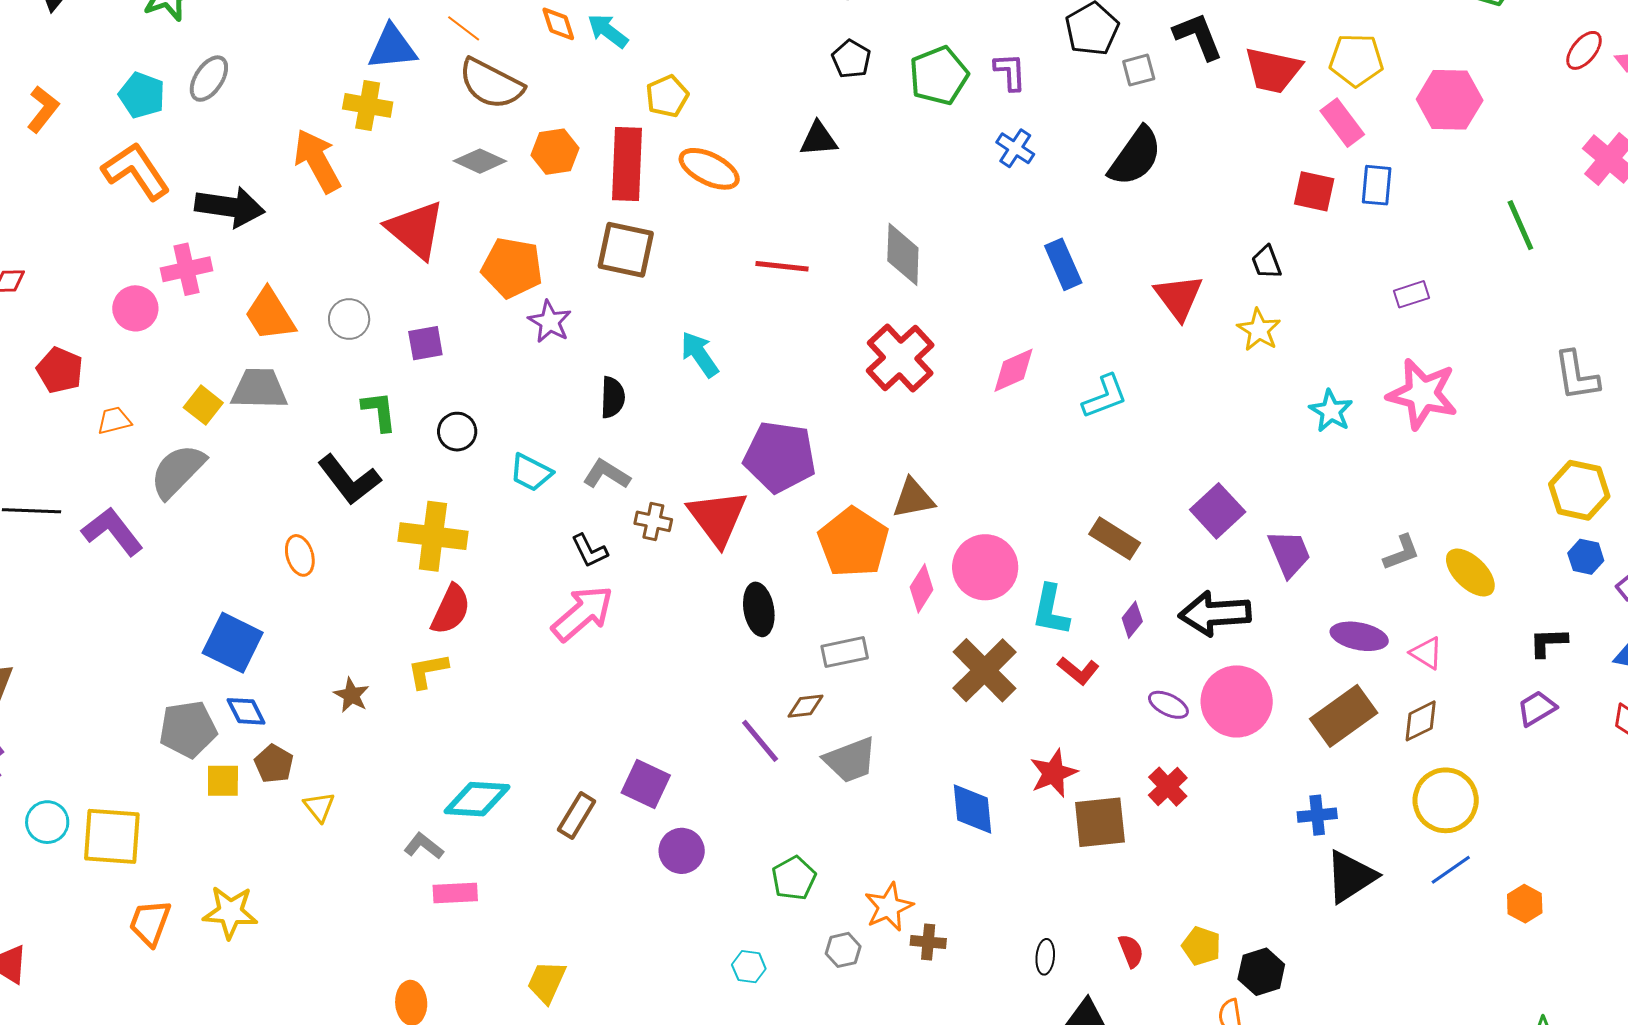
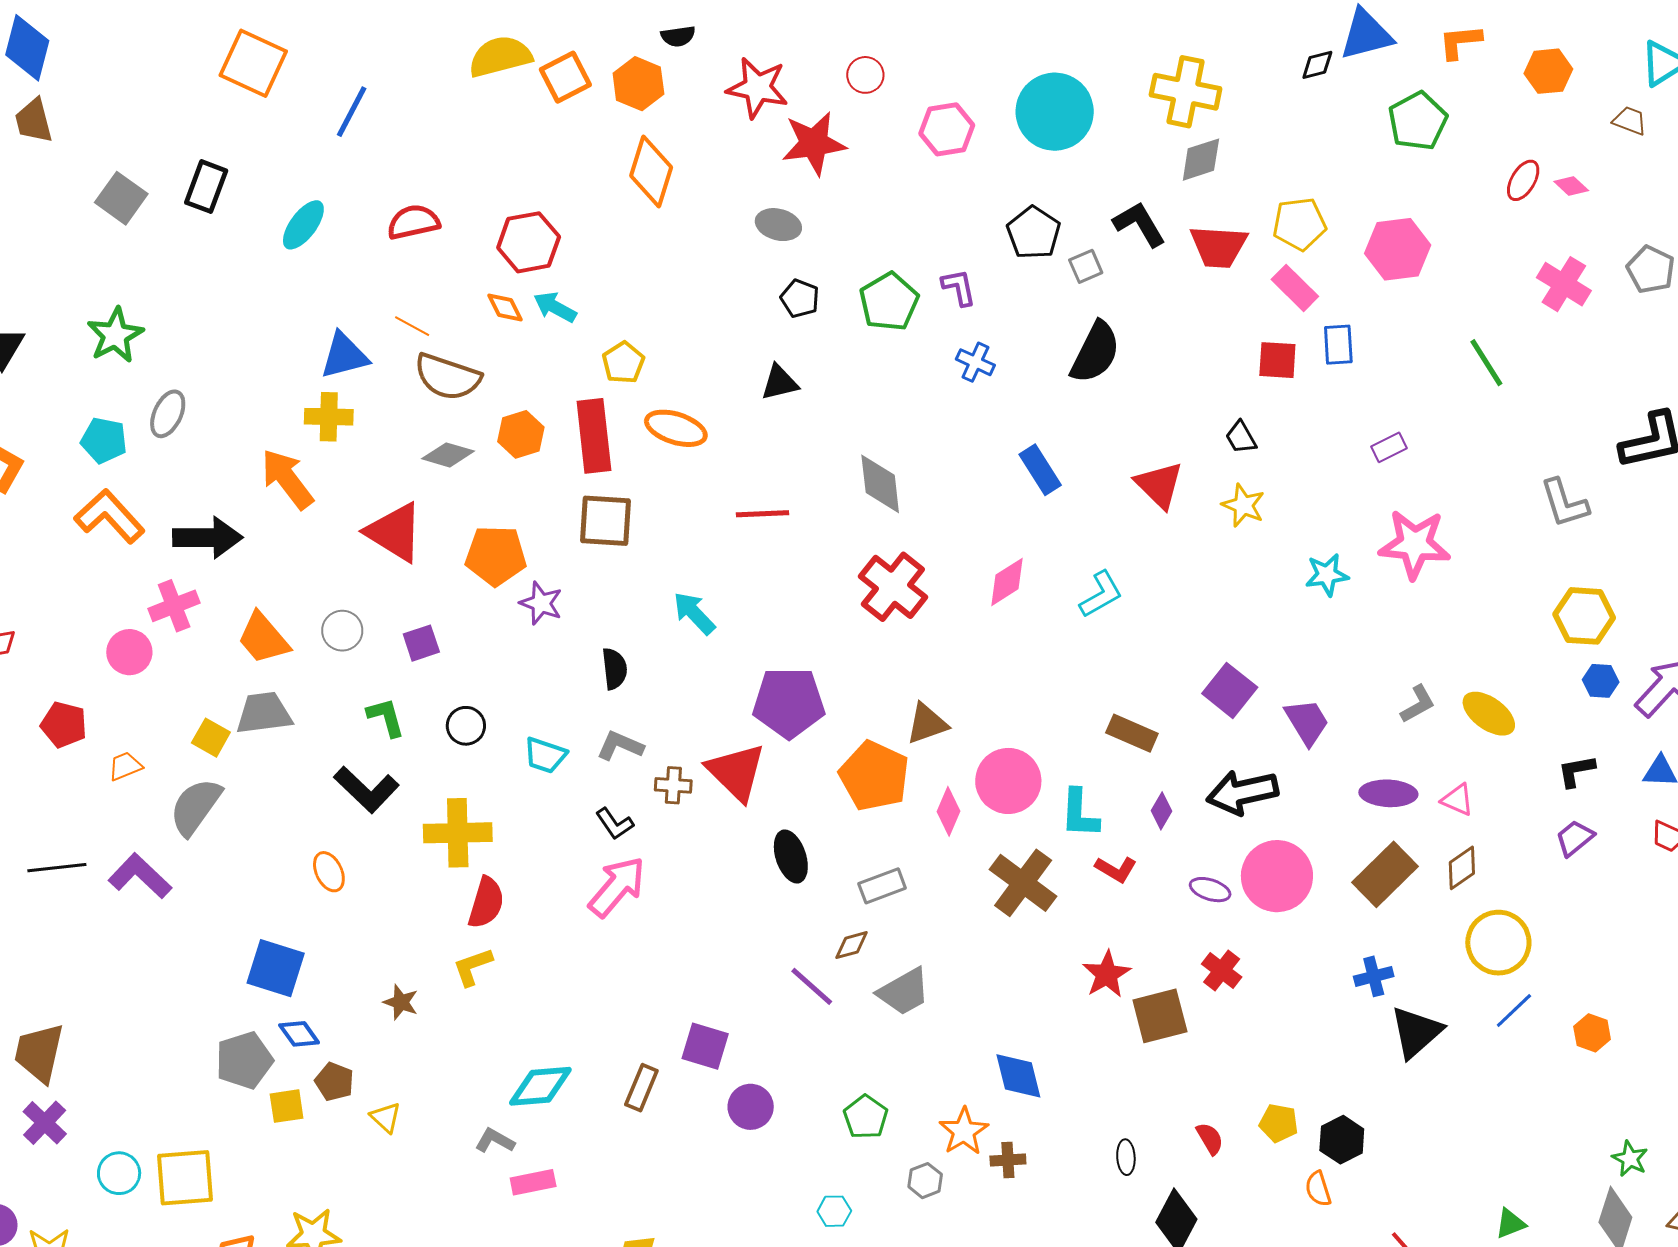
cyan star: (1331, 411) -> (1327, 575), turned -30
blue diamond: (973, 809) -> (1018, 1076), moved

